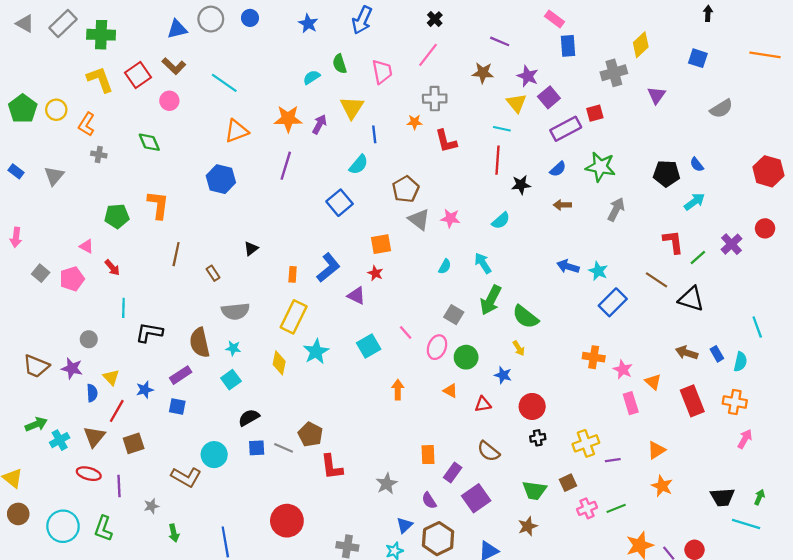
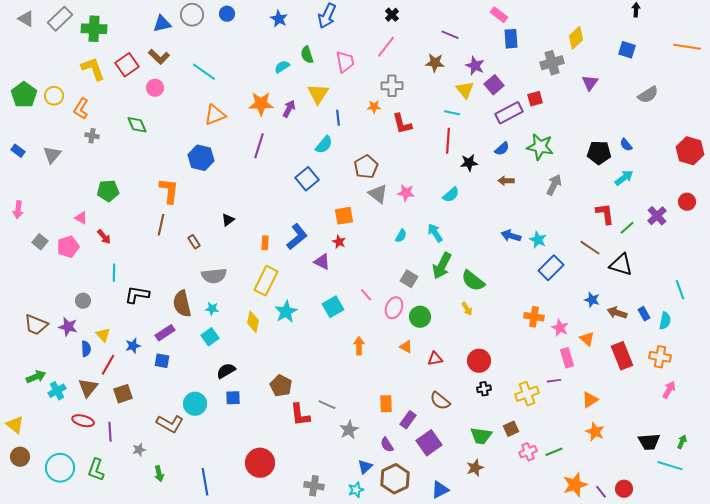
orange L-shape: (158, 205) -> (169, 191), moved
blue star: (503, 375) -> (592, 300), moved
gray line: (284, 448) -> (327, 405), moved
purple line: (613, 460) -> (554, 381), moved

